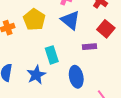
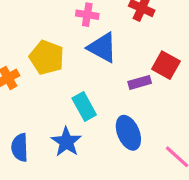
red square: (106, 29) -> (166, 65), moved

